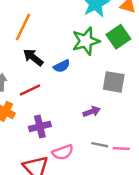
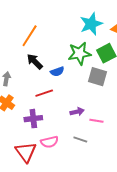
gray square: (114, 82) -> (97, 77), moved
red line: (30, 90) -> (44, 93), moved
pink line: (121, 148) -> (96, 121), moved

